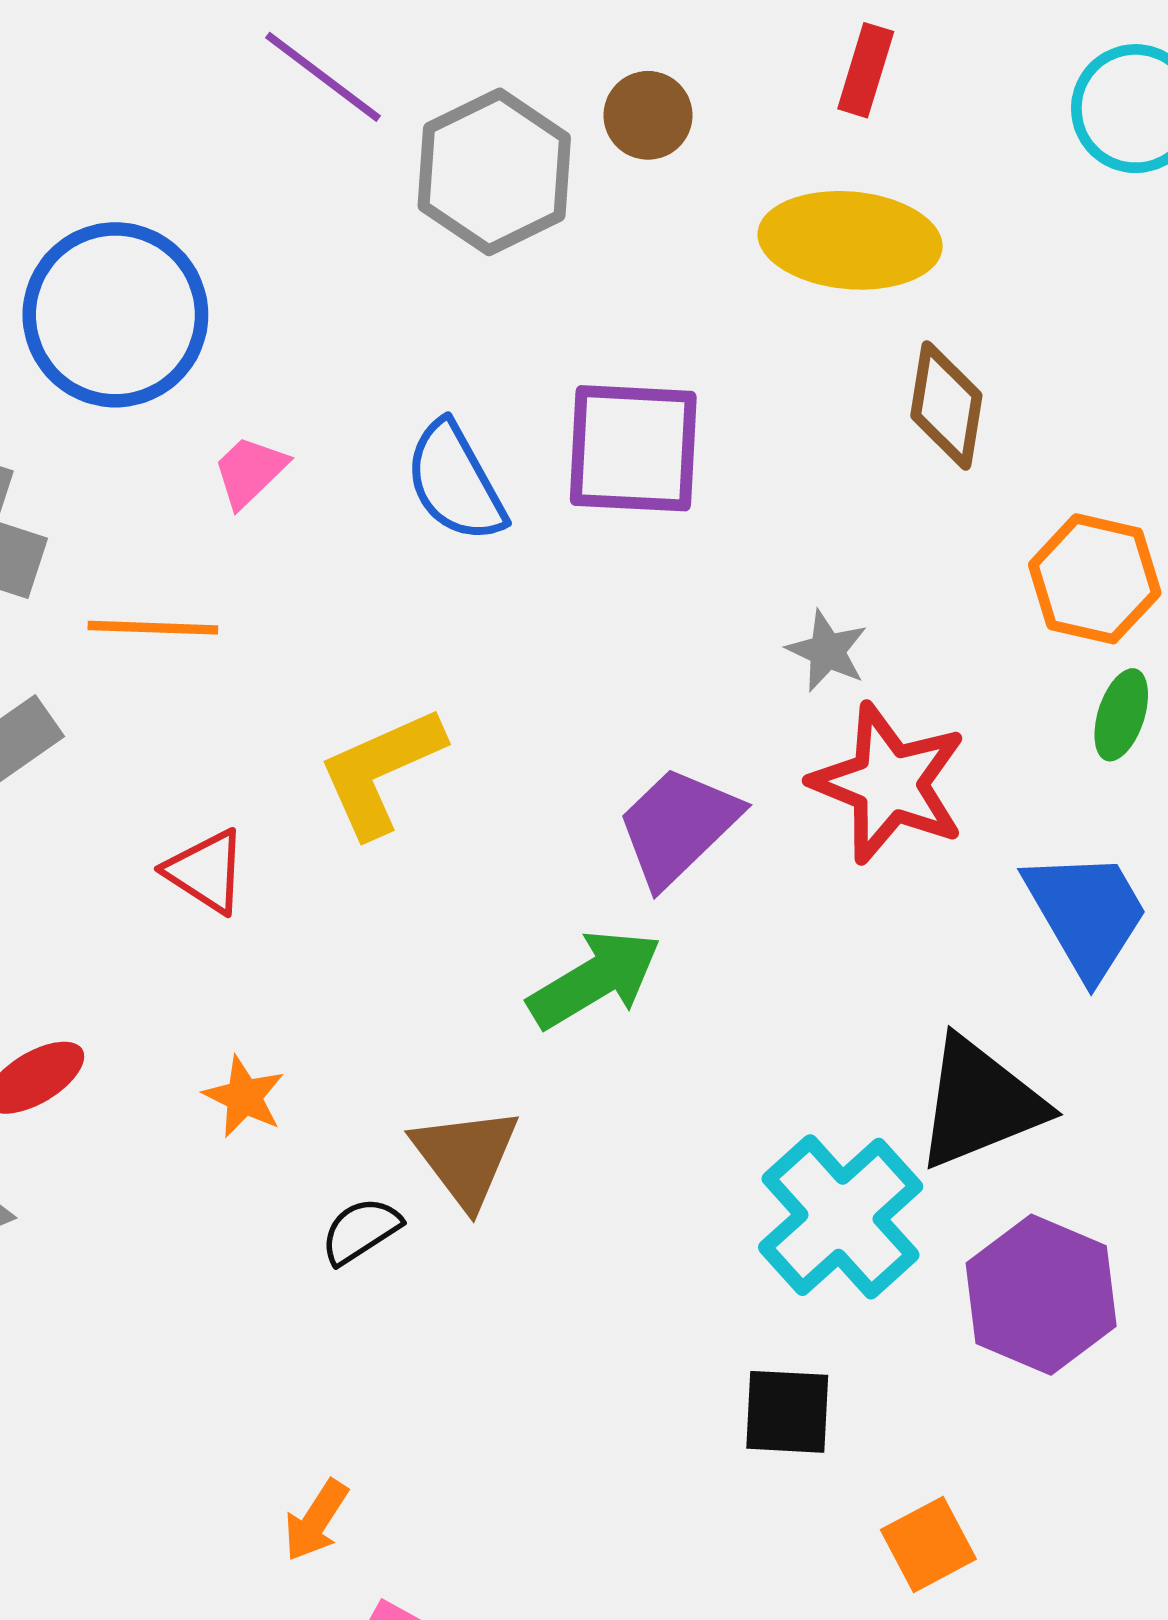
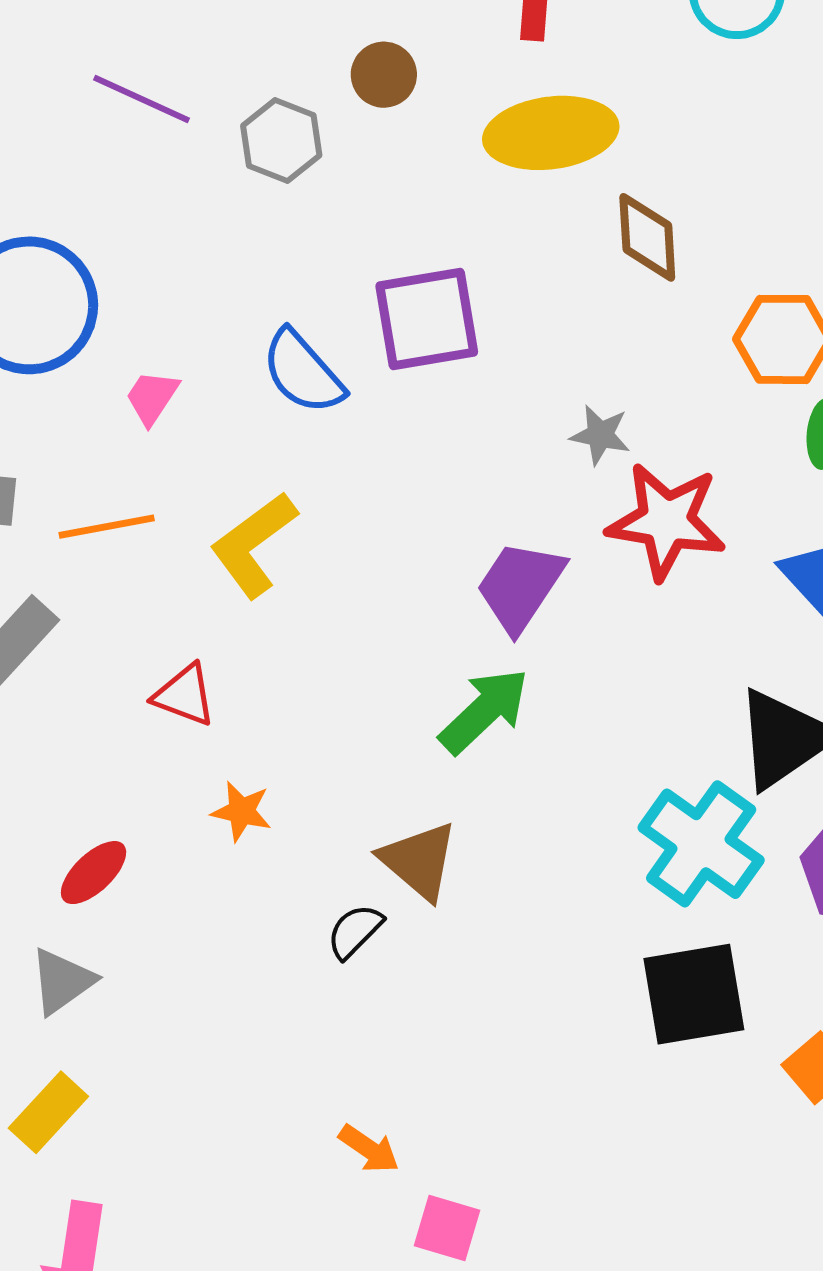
gray hexagon: (494, 172) -> (281, 141), size x0.7
yellow L-shape: (381, 772) -> (254, 545), moved
orange star: (244, 1097) -> (241, 811), moved
black square: (787, 1412) -> (694, 994), size x1.5
orange arrow: (316, 1520) -> (369, 1149), turned -76

